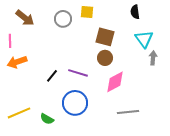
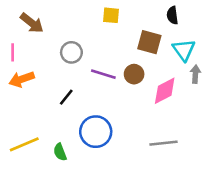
gray circle: (63, 19) -> (71, 52), moved
brown square: (105, 37) -> (149, 42), moved
purple line: (78, 73) -> (103, 74), moved
pink diamond: (115, 82) -> (165, 91), moved
green semicircle: (47, 119) -> (60, 152), turned 40

